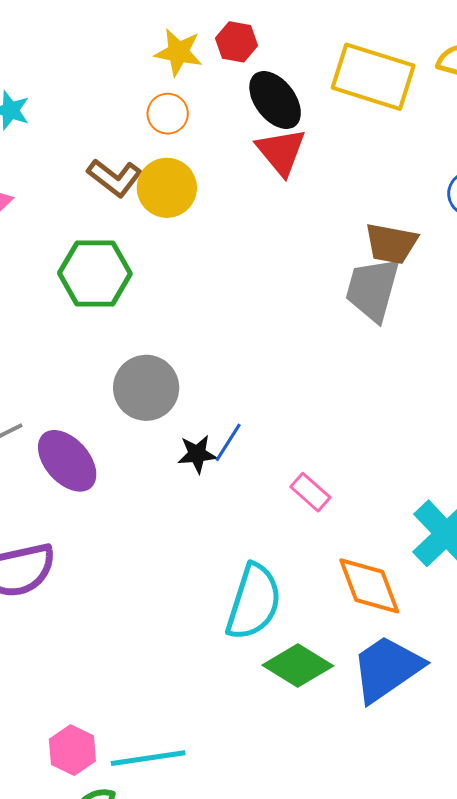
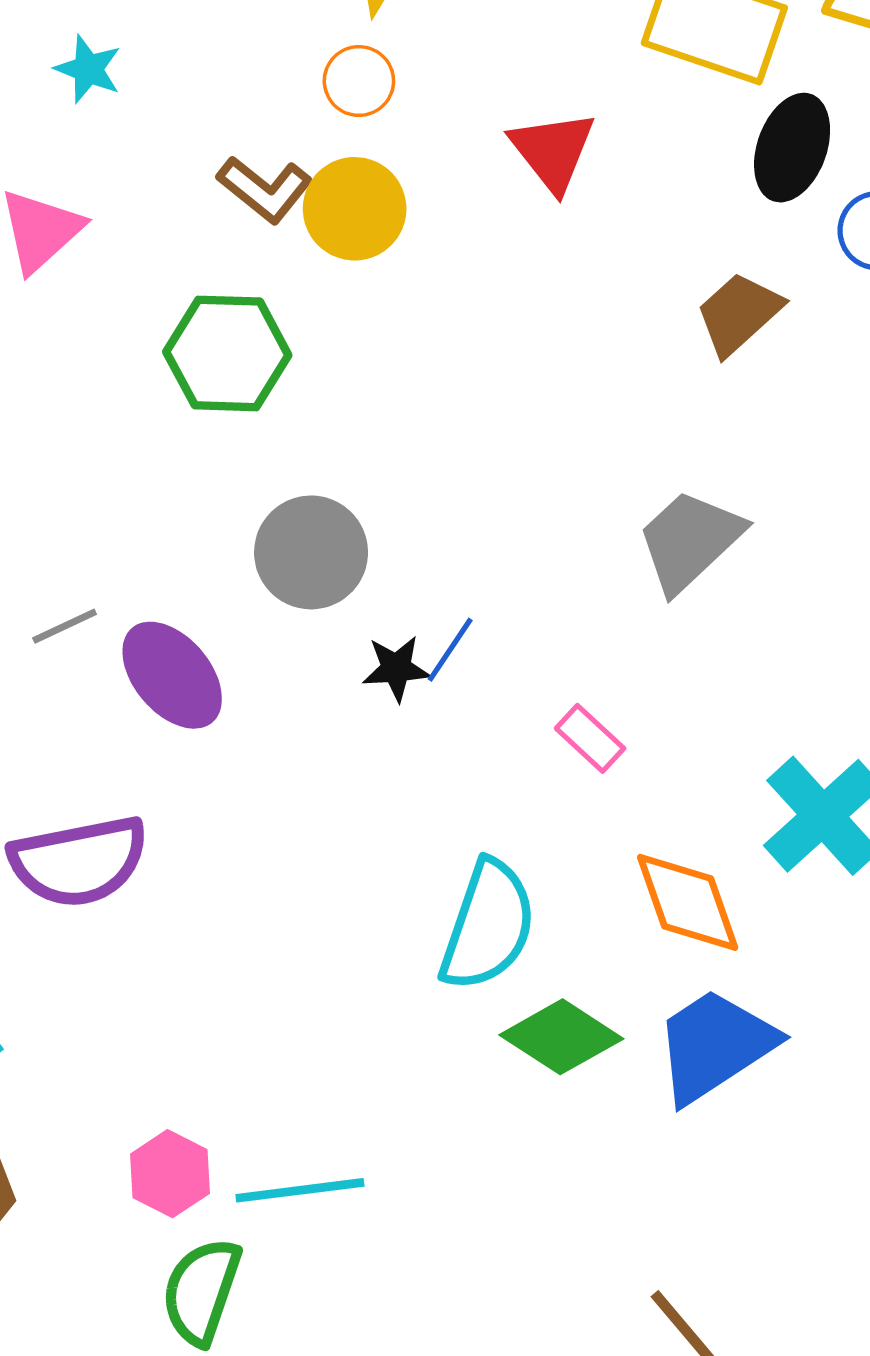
black ellipse: (275, 100) -> (792, 148), moved, turned 56
brown trapezoid: (391, 244) -> (739, 314), turned 126
gray trapezoid: (373, 289) -> (690, 541), moved, turned 30

